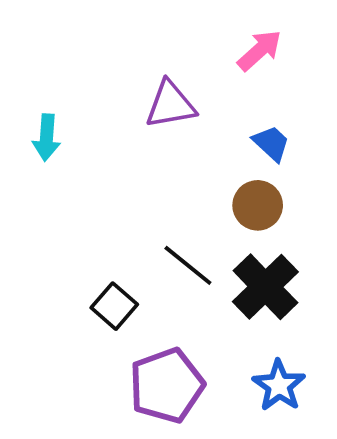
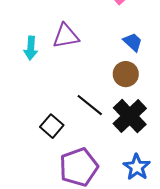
purple triangle: (170, 105) -> (66, 36), moved
cyan arrow: (46, 138) -> (31, 48), moved

